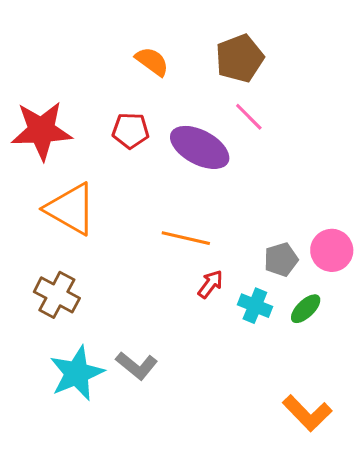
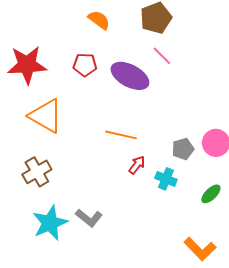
brown cross: (57, 295) -> (37, 172), turned 32
green ellipse: (306, 309) -> (211, 194), moved

